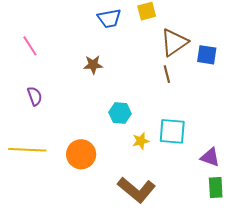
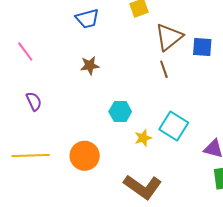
blue trapezoid: (109, 18) -> (87, 19), moved
cyan square: (172, 131) -> (174, 126), turned 32

